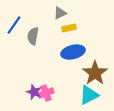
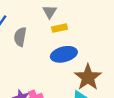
gray triangle: (60, 13) -> (50, 12), turned -32

